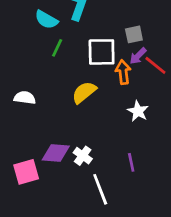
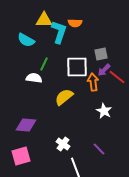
cyan semicircle: (46, 20) -> (26, 40), moved
white semicircle: (25, 98) -> (34, 78), moved
purple diamond: (56, 153) -> (26, 125), moved
purple line: (131, 162) -> (99, 149), turned -32

